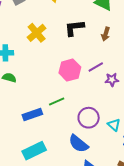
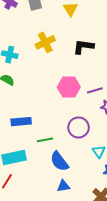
green line: (57, 102) -> (45, 140), moved
purple circle: (89, 118) -> (79, 127), moved

